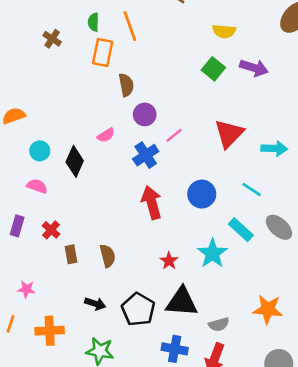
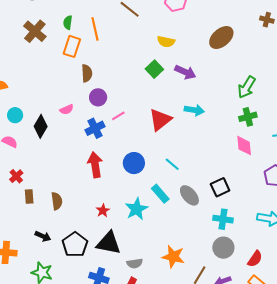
brown cross: (52, 39) -> (35, 31), size x1.6
cyan arrow: (274, 148) -> (194, 110), moved

